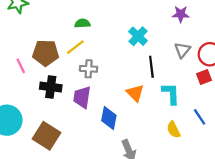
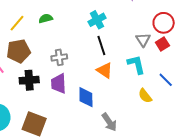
cyan cross: (138, 36) -> (97, 20), turned 30
yellow line: (75, 47) -> (17, 23), moved
gray triangle: (182, 50) -> (143, 40), moved
black line: (151, 67) -> (101, 46), moved

